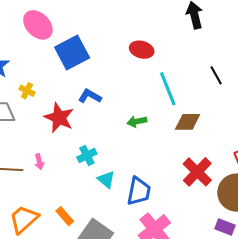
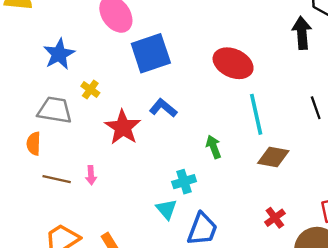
red ellipse: (142, 50) -> (233, 63), size x1.4
green arrow: (137, 121) -> (214, 147), turned 72
cyan cross: (87, 155) -> (184, 182), moved
red cross: (197, 172) -> (275, 218), size x0.6

